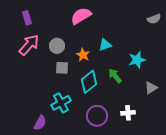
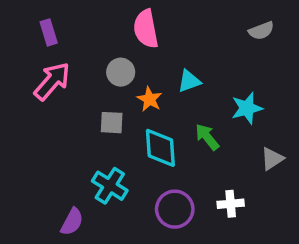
pink semicircle: (81, 16) -> (146, 29), turned -70
gray semicircle: (154, 19) -> (261, 31), moved
gray circle: (57, 46) -> (121, 72), moved
cyan diamond: (89, 82) -> (160, 148), turned -55
cyan cross: (61, 103) -> (110, 186), turned -30

